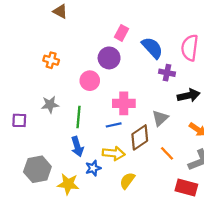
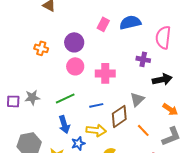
blue semicircle: (152, 48) -> (130, 22), moved, turned -60
purple circle: (109, 58) -> (74, 42), moved
pink cross: (124, 103) -> (105, 73), moved
gray star: (50, 105) -> (32, 97), moved
green line: (78, 117) -> (65, 98), turned 60

